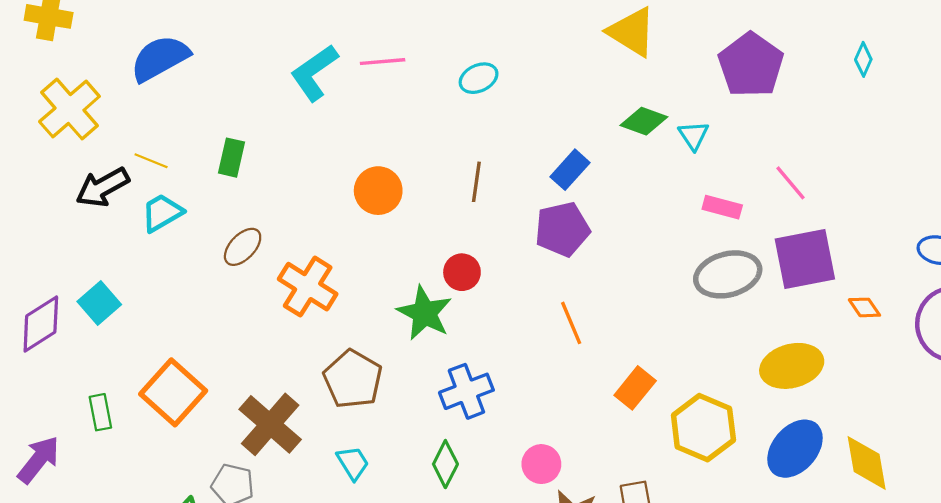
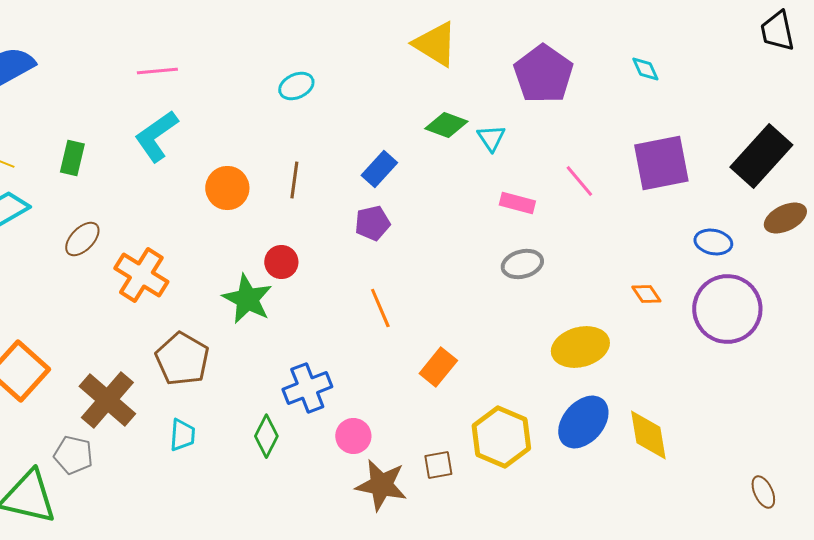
cyan diamond: (863, 59) -> (645, 69), turned -48
pink line: (383, 62) -> (157, 71), moved
cyan L-shape: (314, 73) -> (156, 136), moved
orange circle: (378, 191) -> (227, 188), moved
purple pentagon: (562, 229) -> (372, 223), size x0.7
purple square: (805, 259) -> (661, 163), moved
gray ellipse: (728, 274) -> (522, 264), size x0.7
blue cross: (466, 391) -> (307, 388), moved
yellow hexagon: (703, 428) -> (501, 437), moved
cyan trapezoid: (353, 463) -> (182, 435), turned 36

